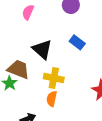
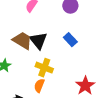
brown trapezoid: (18, 69) -> (22, 41), moved

